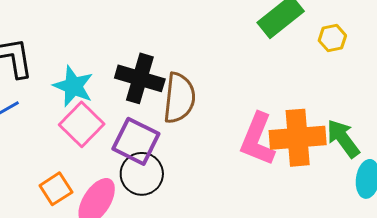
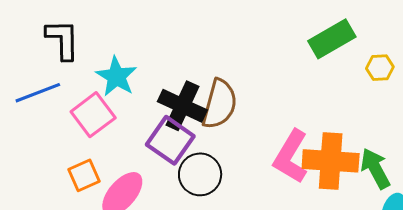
black cross: (140, 78) -> (182, 106), moved
pink square: (82, 124) -> (93, 115), moved
black circle: (142, 174) -> (200, 174), moved

